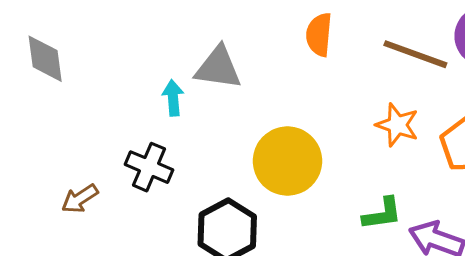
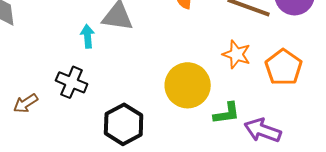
yellow circle: (287, 161) -> (188, 85), moved

